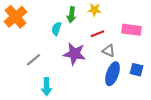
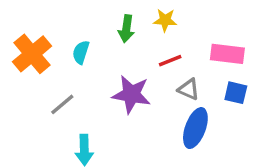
orange cross: (16, 17) -> (32, 54), moved
cyan semicircle: (56, 29) -> (81, 52), moved
blue square: (136, 70) -> (236, 93), moved

